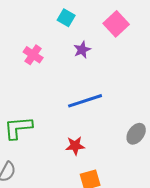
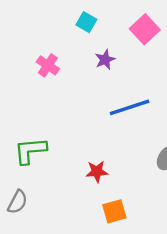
blue line: (85, 101) -> (130, 107), moved

